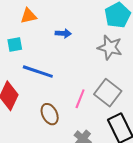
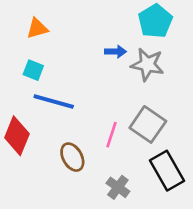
blue arrow: (63, 33) -> (116, 52), moved
cyan square: (15, 44) -> (33, 70), moved, turned 35

